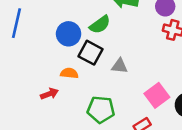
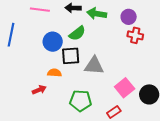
black square: (91, 53) -> (71, 56), turned -30
gray triangle: (119, 66) -> (94, 66), size x1.5

